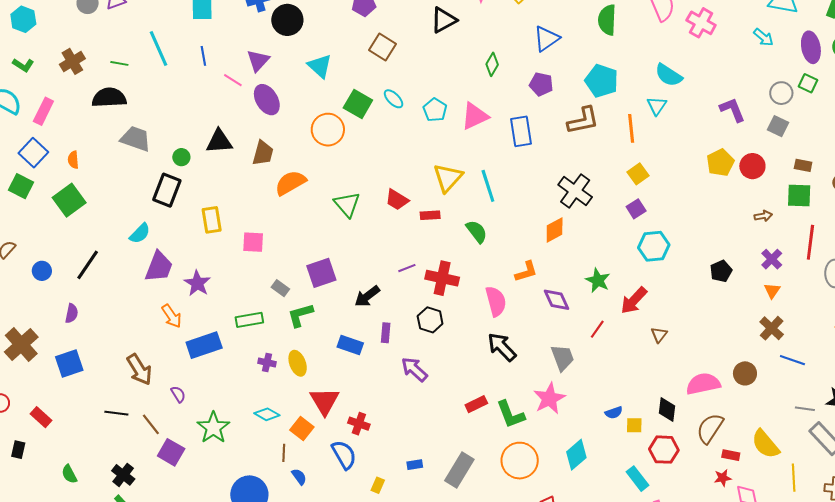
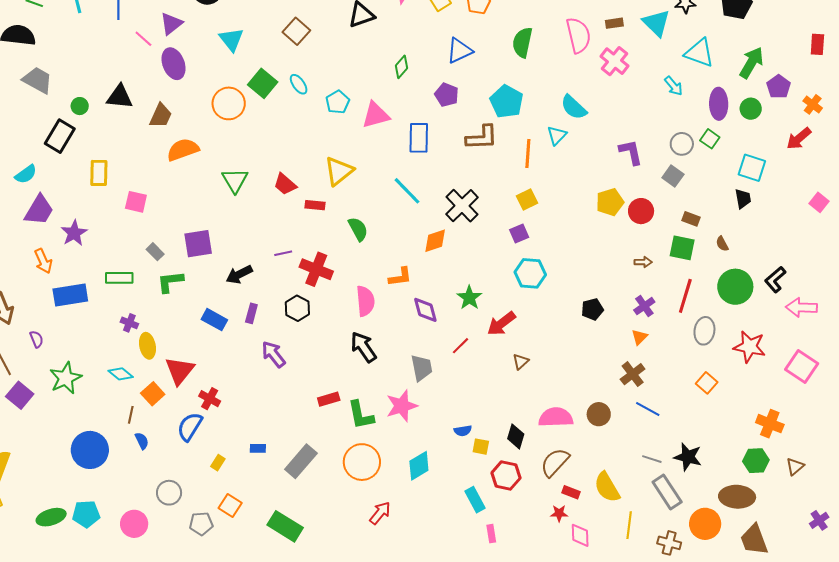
cyan line: (488, 186) -> (407, 191), moved, turned -36
yellow ellipse: (298, 363) -> (147, 346), moved
blue semicircle: (344, 455) -> (190, 427), turned -128

